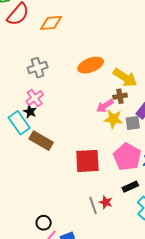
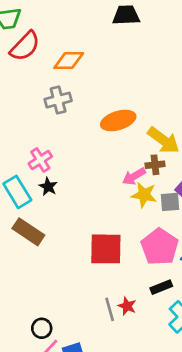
gray cross: (38, 68) -> (58, 100), moved
black star: (30, 112) -> (48, 187), moved
brown rectangle: (41, 141) -> (28, 232), moved

